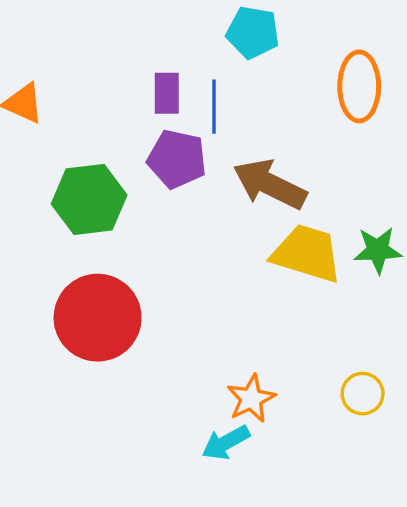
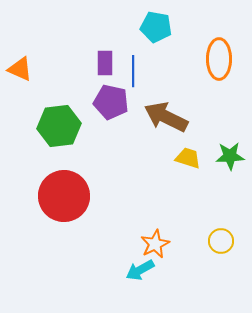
yellow trapezoid: (307, 254) -> (188, 158), size x0.6

